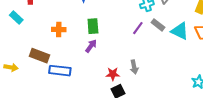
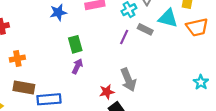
orange cross: (59, 29) -> (17, 59), moved
cyan triangle: (180, 31) -> (168, 18), moved
gray arrow: (134, 67) -> (128, 80), size x1.5

